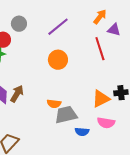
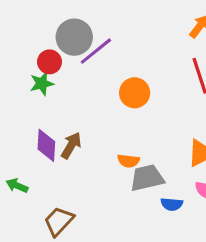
gray circle: (19, 24) -> (74, 37), size x1.5
purple line: (58, 27) -> (96, 51), moved

